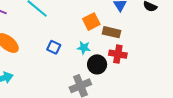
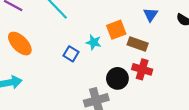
cyan star: (84, 48) -> (94, 42), moved

